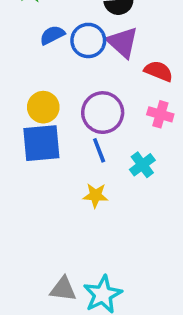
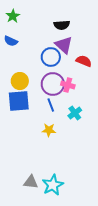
blue semicircle: (52, 35) -> (11, 41), moved, turned -128
blue circle: (88, 40) -> (51, 57), moved
pink cross: (160, 114) -> (68, 85), moved

